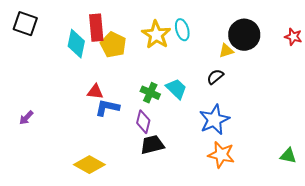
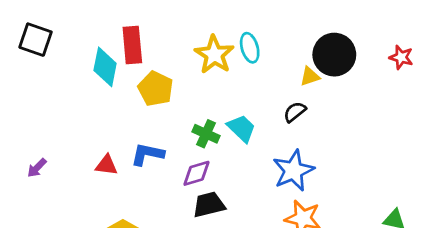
yellow pentagon: (113, 45) -> (156, 89), moved
red triangle: (95, 92) -> (106, 165), moved
purple diamond: (143, 122) -> (196, 173), turned 60

